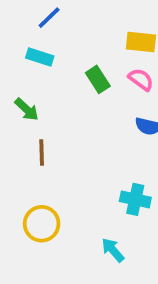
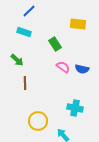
pink semicircle: (141, 79) -> (63, 67), moved
yellow circle: (42, 224) -> (38, 121), moved

